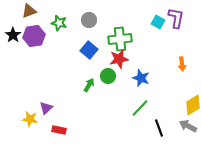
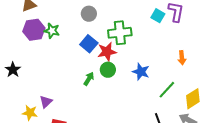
green star: (59, 23) -> (52, 31), moved
black star: (13, 35) -> (13, 70), moved
red star: (119, 59) -> (107, 52), moved
green line: (140, 108) -> (167, 90), moved

